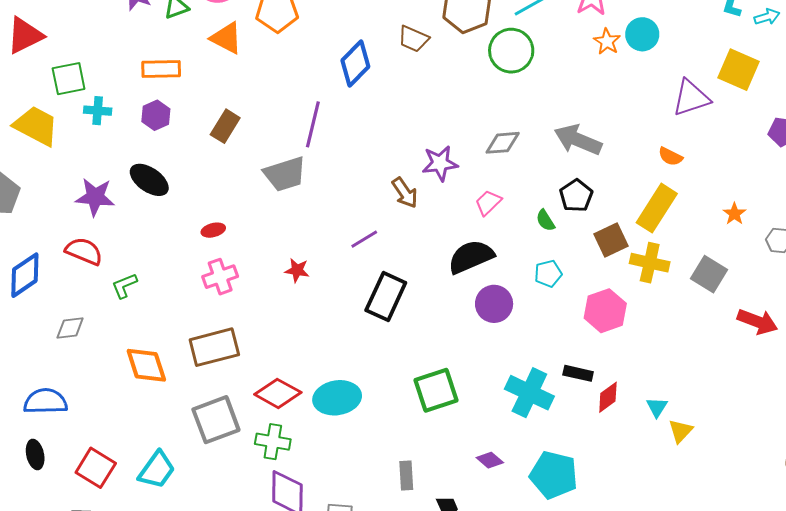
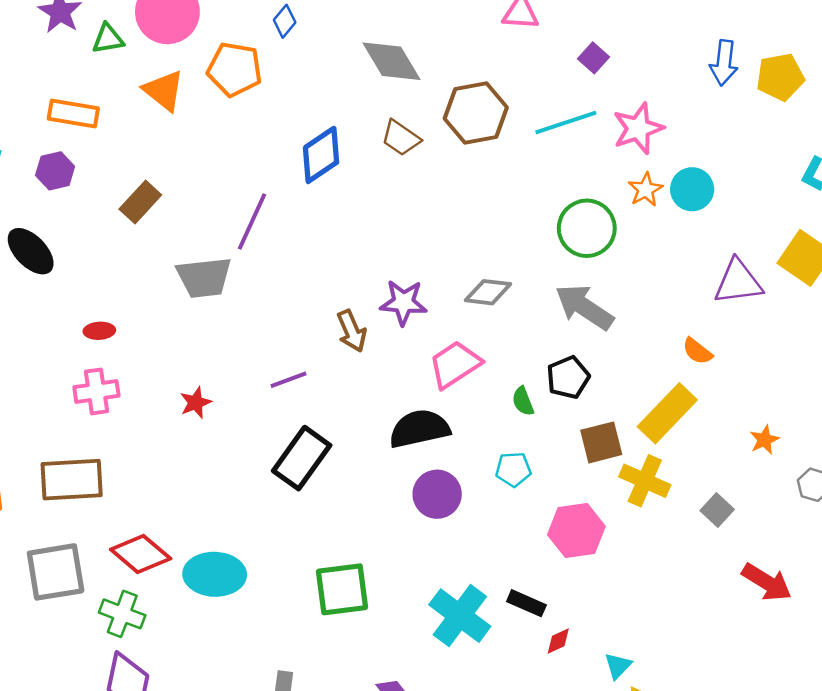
green circle: (511, 51) -> (587, 228), moved
pink trapezoid: (488, 203) -> (455, 364), size x1.5
red star: (297, 270) -> (196, 403), turned 30
gray square: (709, 274) -> (717, 510), size x0.7
red diamond: (608, 397) -> (558, 641), size x0.7

